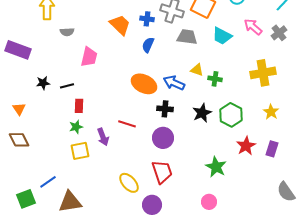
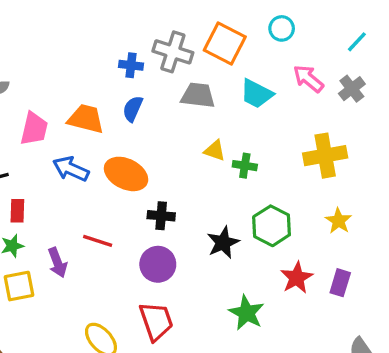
orange trapezoid: (120, 25) -> (86, 119), moved, turned -30
blue arrow: (174, 83) -> (71, 169), moved
black star: (202, 113) -> (223, 243), moved

